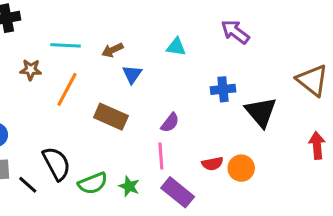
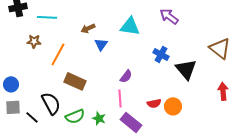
cyan line: (66, 45) -> (47, 17), moved
cyan triangle: (176, 47) -> (130, 26), size x1.5
blue cross: (223, 89) -> (161, 54), turned 35
brown rectangle: (111, 117) -> (75, 81), moved

